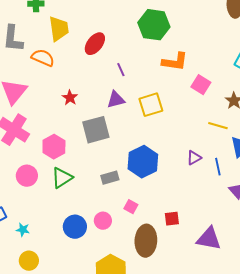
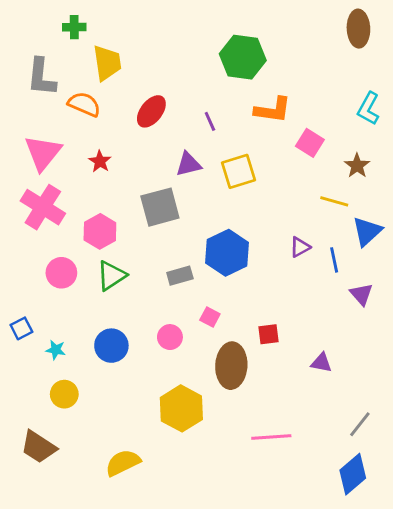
red ellipse: (95, 44) -> (151, 111), moved
purple line: (121, 70) -> (210, 121), moved
red star: (70, 98) -> (100, 161), moved
blue circle: (75, 227) -> (111, 346), moved
purple triangle: (209, 239) -> (321, 363), size x0.6

